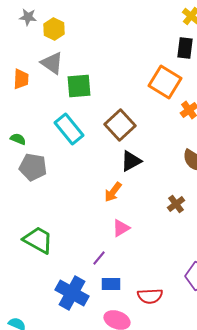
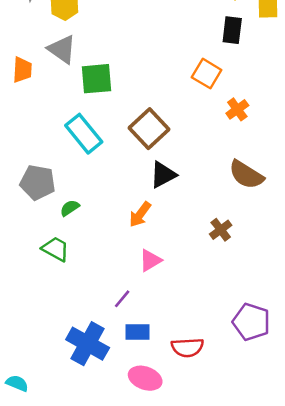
orange square: (165, 82) -> (207, 74), size x0.7
green semicircle: (18, 139) -> (70, 208), moved, turned -56
green trapezoid: (38, 240) -> (56, 249), moved, size x0.7

